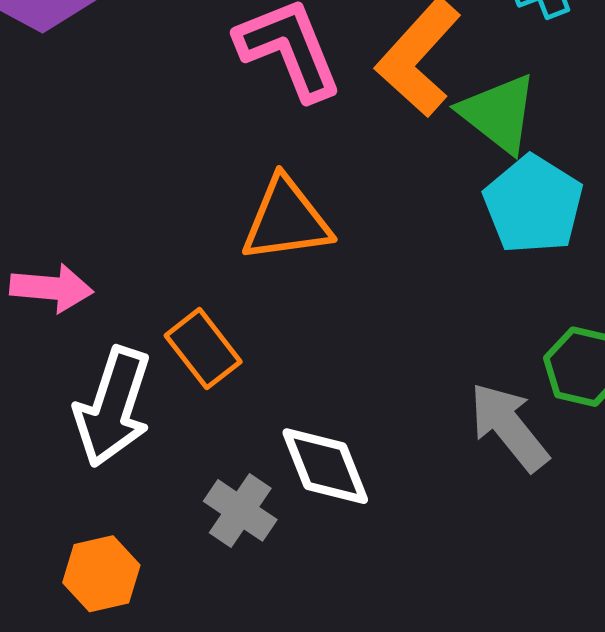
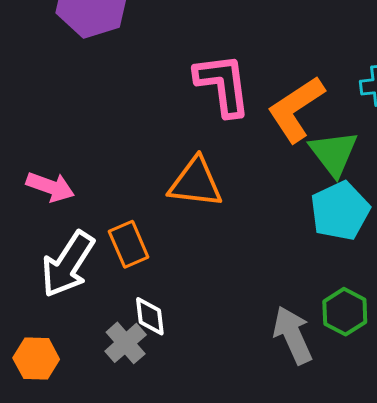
white diamond: (325, 466) -> (150, 316), moved, size x0.7

